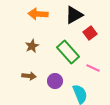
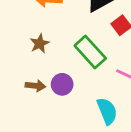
purple circle: (55, 81) -> (62, 84), moved

